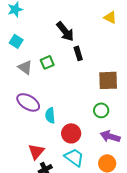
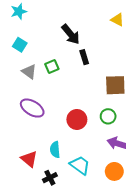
cyan semicircle: (50, 115) -> (55, 150), moved
red circle: (71, 133) -> (77, 119), moved
red triangle: (36, 151) -> (29, 159), moved, turned -30

